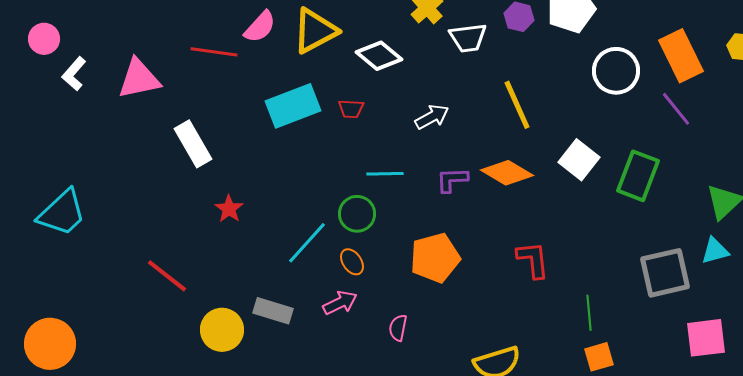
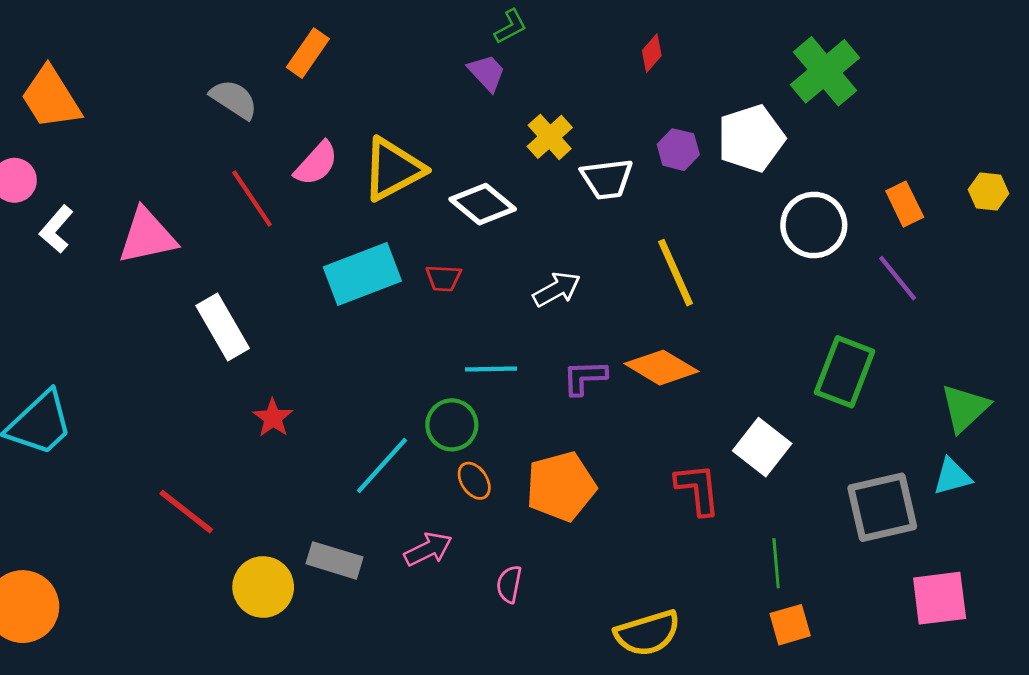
red line: (214, 52) -> (252, 198), turned 48
orange rectangle: (681, 56) -> (905, 204), size x0.6
white square: (579, 160) -> (762, 447), moved
orange ellipse: (352, 262) -> (474, 481), moved

